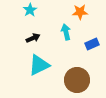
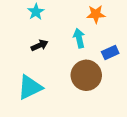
cyan triangle: (39, 65) -> (30, 87), moved
brown circle: (77, 80) -> (86, 75), moved

